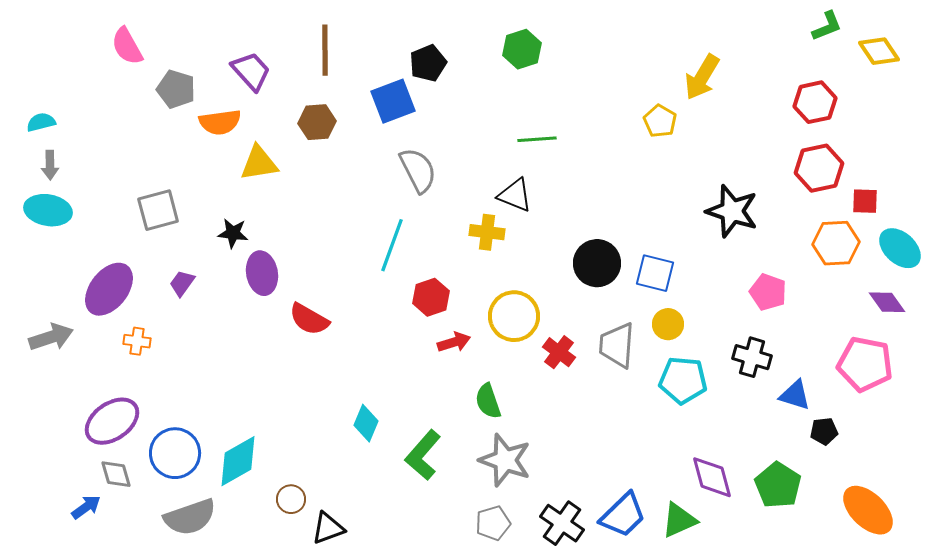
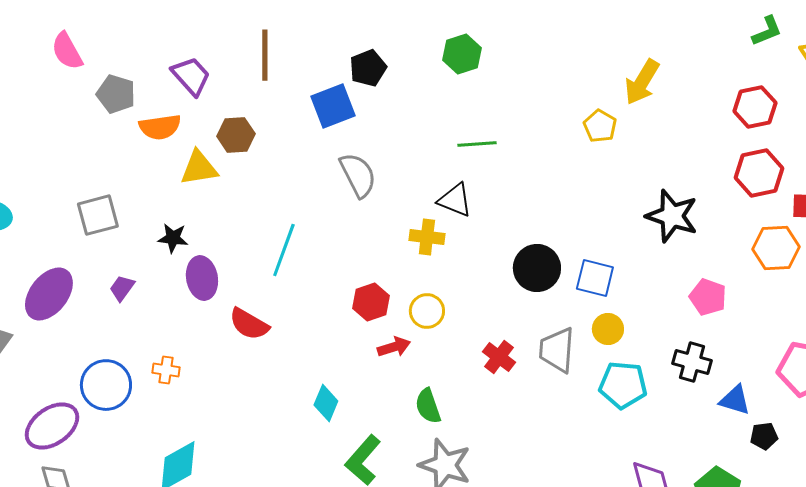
brown hexagon: (317, 122) -> (236, 135), moved
cyan line: (392, 245) -> (284, 250), moved
yellow circle: (514, 316) -> (427, 311), moved, size x0.7
orange cross: (137, 341) -> (166, 370), moved
cyan diamond: (366, 423) -> (326, 403), moved
blue circle: (175, 453) -> (106, 385), moved

